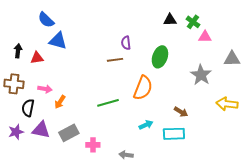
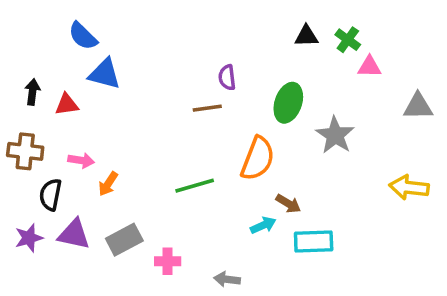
gray star: (201, 75) -> (335, 135), moved
brown arrow: (181, 112) -> (288, 204), moved

